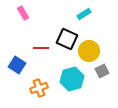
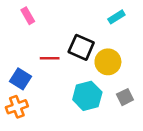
cyan rectangle: (84, 14) -> (116, 17), moved
gray square: (102, 71) -> (125, 97), moved
orange cross: (39, 88) -> (17, 107), moved

